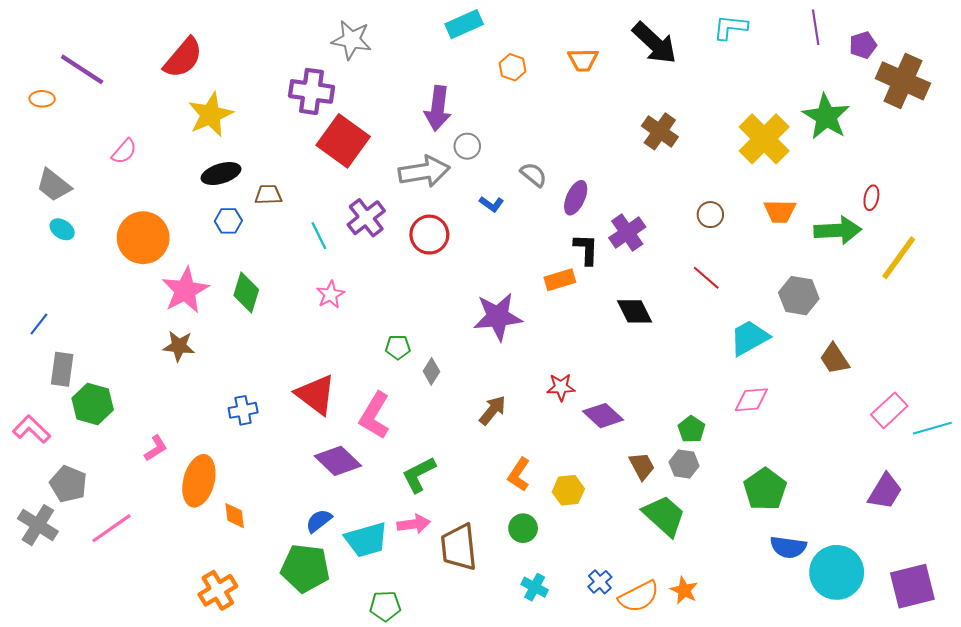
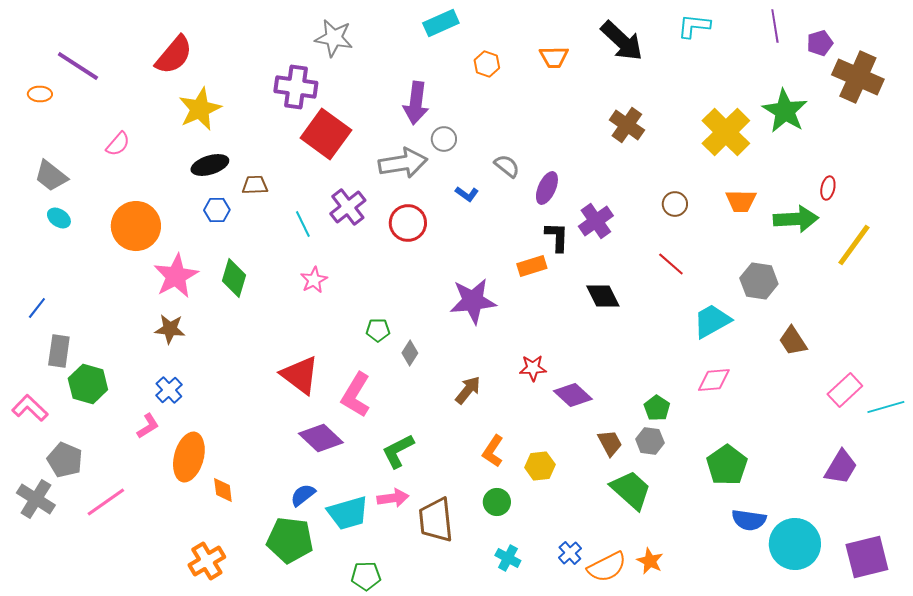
blue cross: (243, 410) -> (169, 390), moved, turned -32

